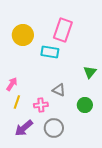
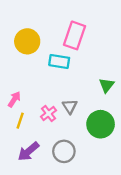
gray triangle: (59, 90) -> (70, 106), turned 32
pink cross: (41, 105) -> (49, 114), moved, turned -32
green circle: (85, 105) -> (101, 124), size x1.5

